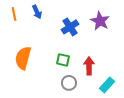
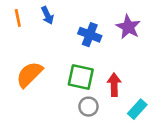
blue cross: (70, 27) -> (90, 35), turned -36
orange semicircle: (23, 58) -> (29, 74), turned 30
green square: (63, 60) -> (81, 77), size x1.5

